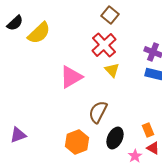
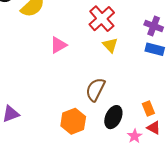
pink triangle: (71, 77) -> (58, 45), moved, size x0.7

